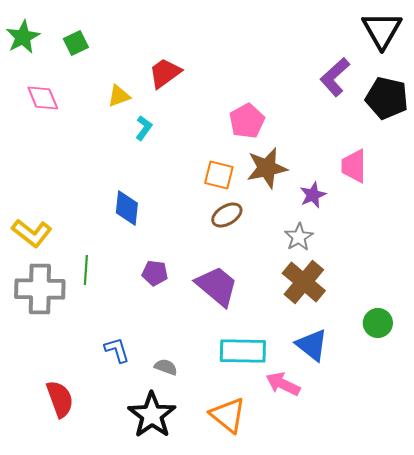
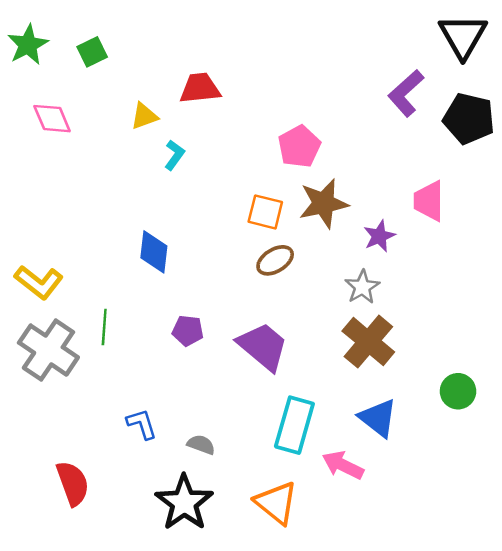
red trapezoid: (165, 73) -> (200, 88), turned 30
gray cross: (40, 289) -> (48, 350), turned 33
cyan rectangle: (243, 351) -> (294, 425), turned -75

